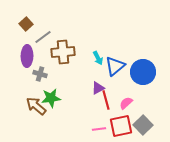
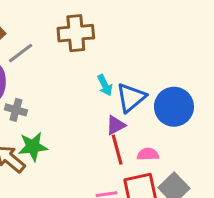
brown cross: (63, 52) -> (76, 33), moved
purple triangle: (98, 88) -> (116, 125), moved
pink semicircle: (126, 103) -> (148, 154), turned 40

